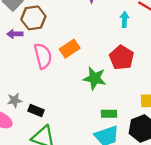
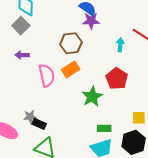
brown hexagon: (33, 18) -> (71, 43), moved
green star: (95, 78) -> (92, 97), turned 30
gray star: (15, 100) -> (30, 117), moved

